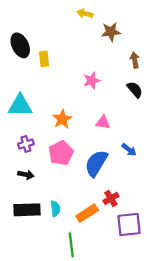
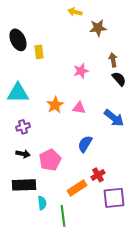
brown arrow: (135, 60) -> (113, 60), moved
pink triangle: (103, 122) -> (79, 108), moved
blue arrow: (129, 150) -> (114, 118), moved, size x1.5
pink pentagon: (61, 153) -> (50, 160), moved
blue semicircle: (96, 163) -> (85, 144), size x0.7
cyan semicircle: (55, 209) -> (42, 203), moved

